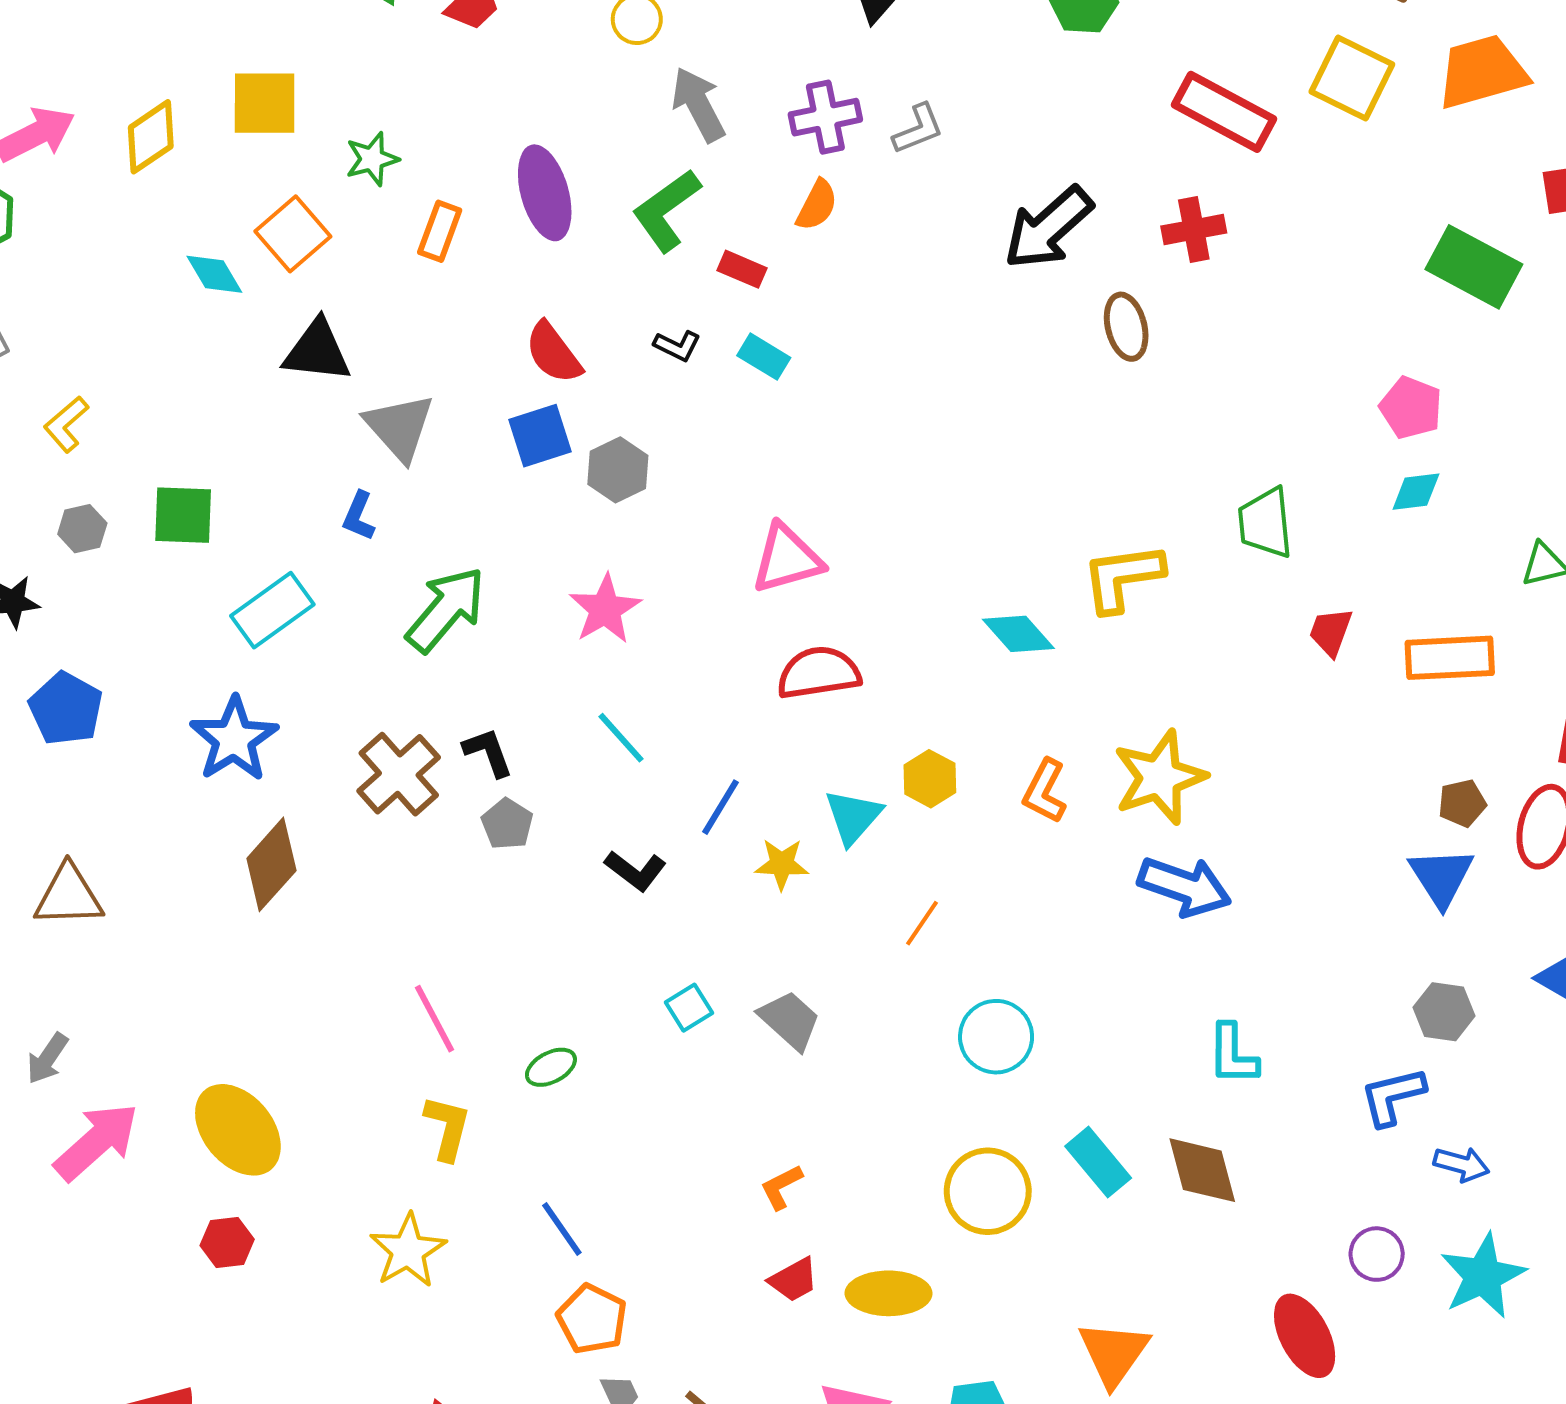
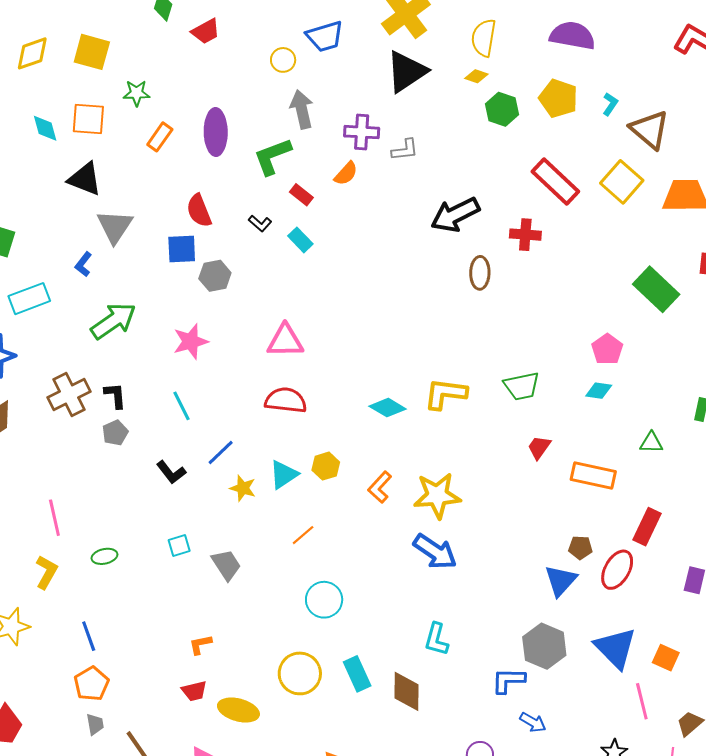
orange square: (293, 234) -> (88, 119), turned 30
green trapezoid: (1265, 523) -> (522, 386), turned -111
cyan diamond: (1018, 634) -> (388, 408), turned -33
gray hexagon: (1444, 1012) -> (544, 646), size x1.5

